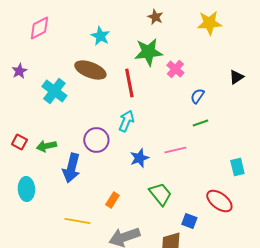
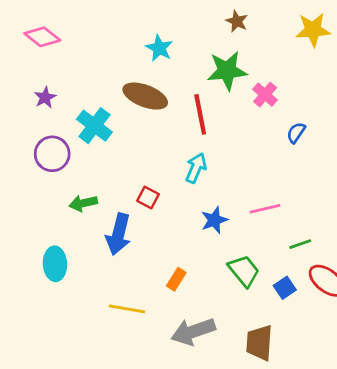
pink diamond: (39, 28) -> (42, 37), moved, turned 65
green line: (200, 123) -> (300, 244), moved
purple circle: (96, 140) -> (52, 154), moved
red square: (19, 142) -> (148, 198), moved
blue square: (189, 221) -> (285, 288), moved, turned 35

